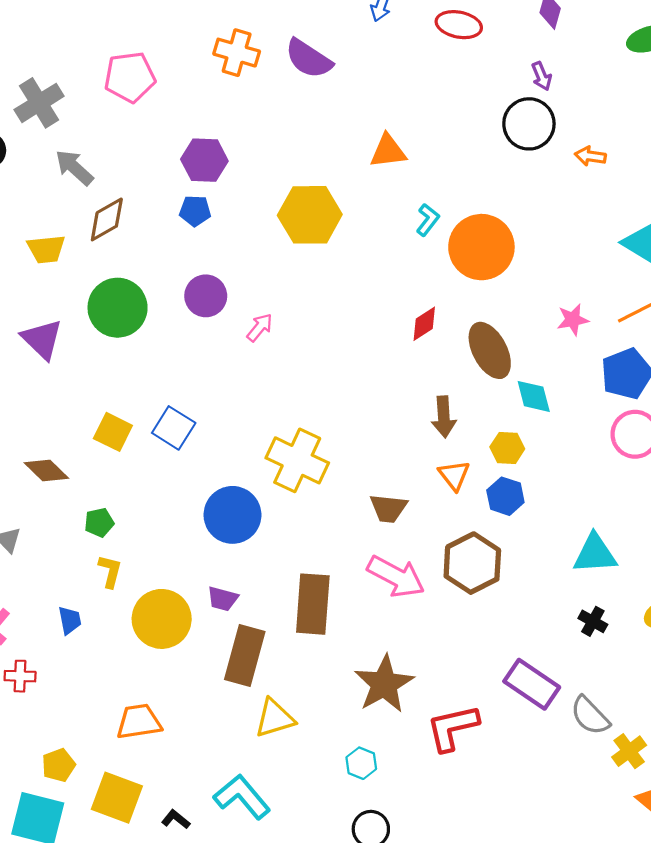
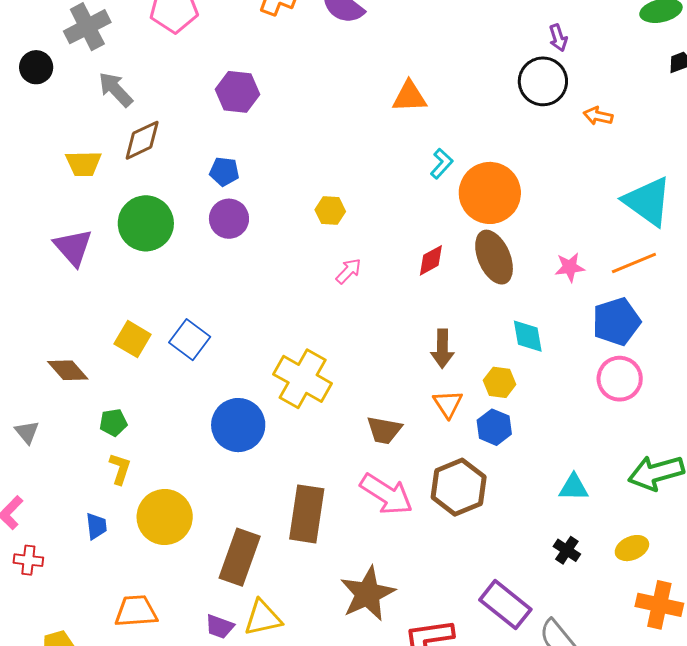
blue pentagon: (195, 211) -> (224, 172), moved
yellow hexagon: (310, 215) -> (330, 211), moved, size x0.5
pink arrow: (260, 327) -> (349, 271), moved
brown ellipse: (490, 350) -> (494, 257), moved
cyan triangle: (595, 554) -> (574, 487), size x0.7
purple trapezoid: (223, 599) -> (220, 627), moved
blue trapezoid: (70, 620) -> (96, 526), moved

